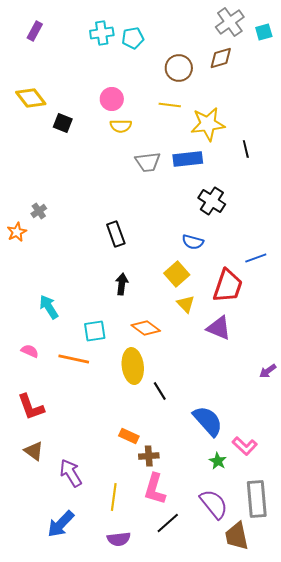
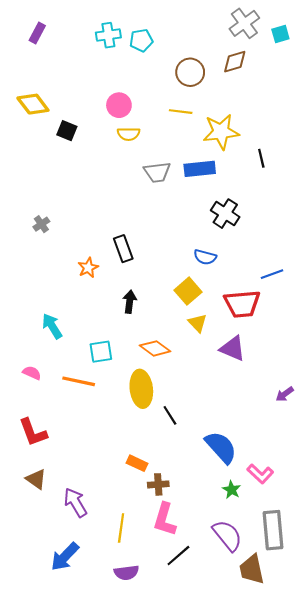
orange star: (17, 232) -> (88, 268), moved
red trapezoid: (228, 286) -> (242, 304), turned 66

